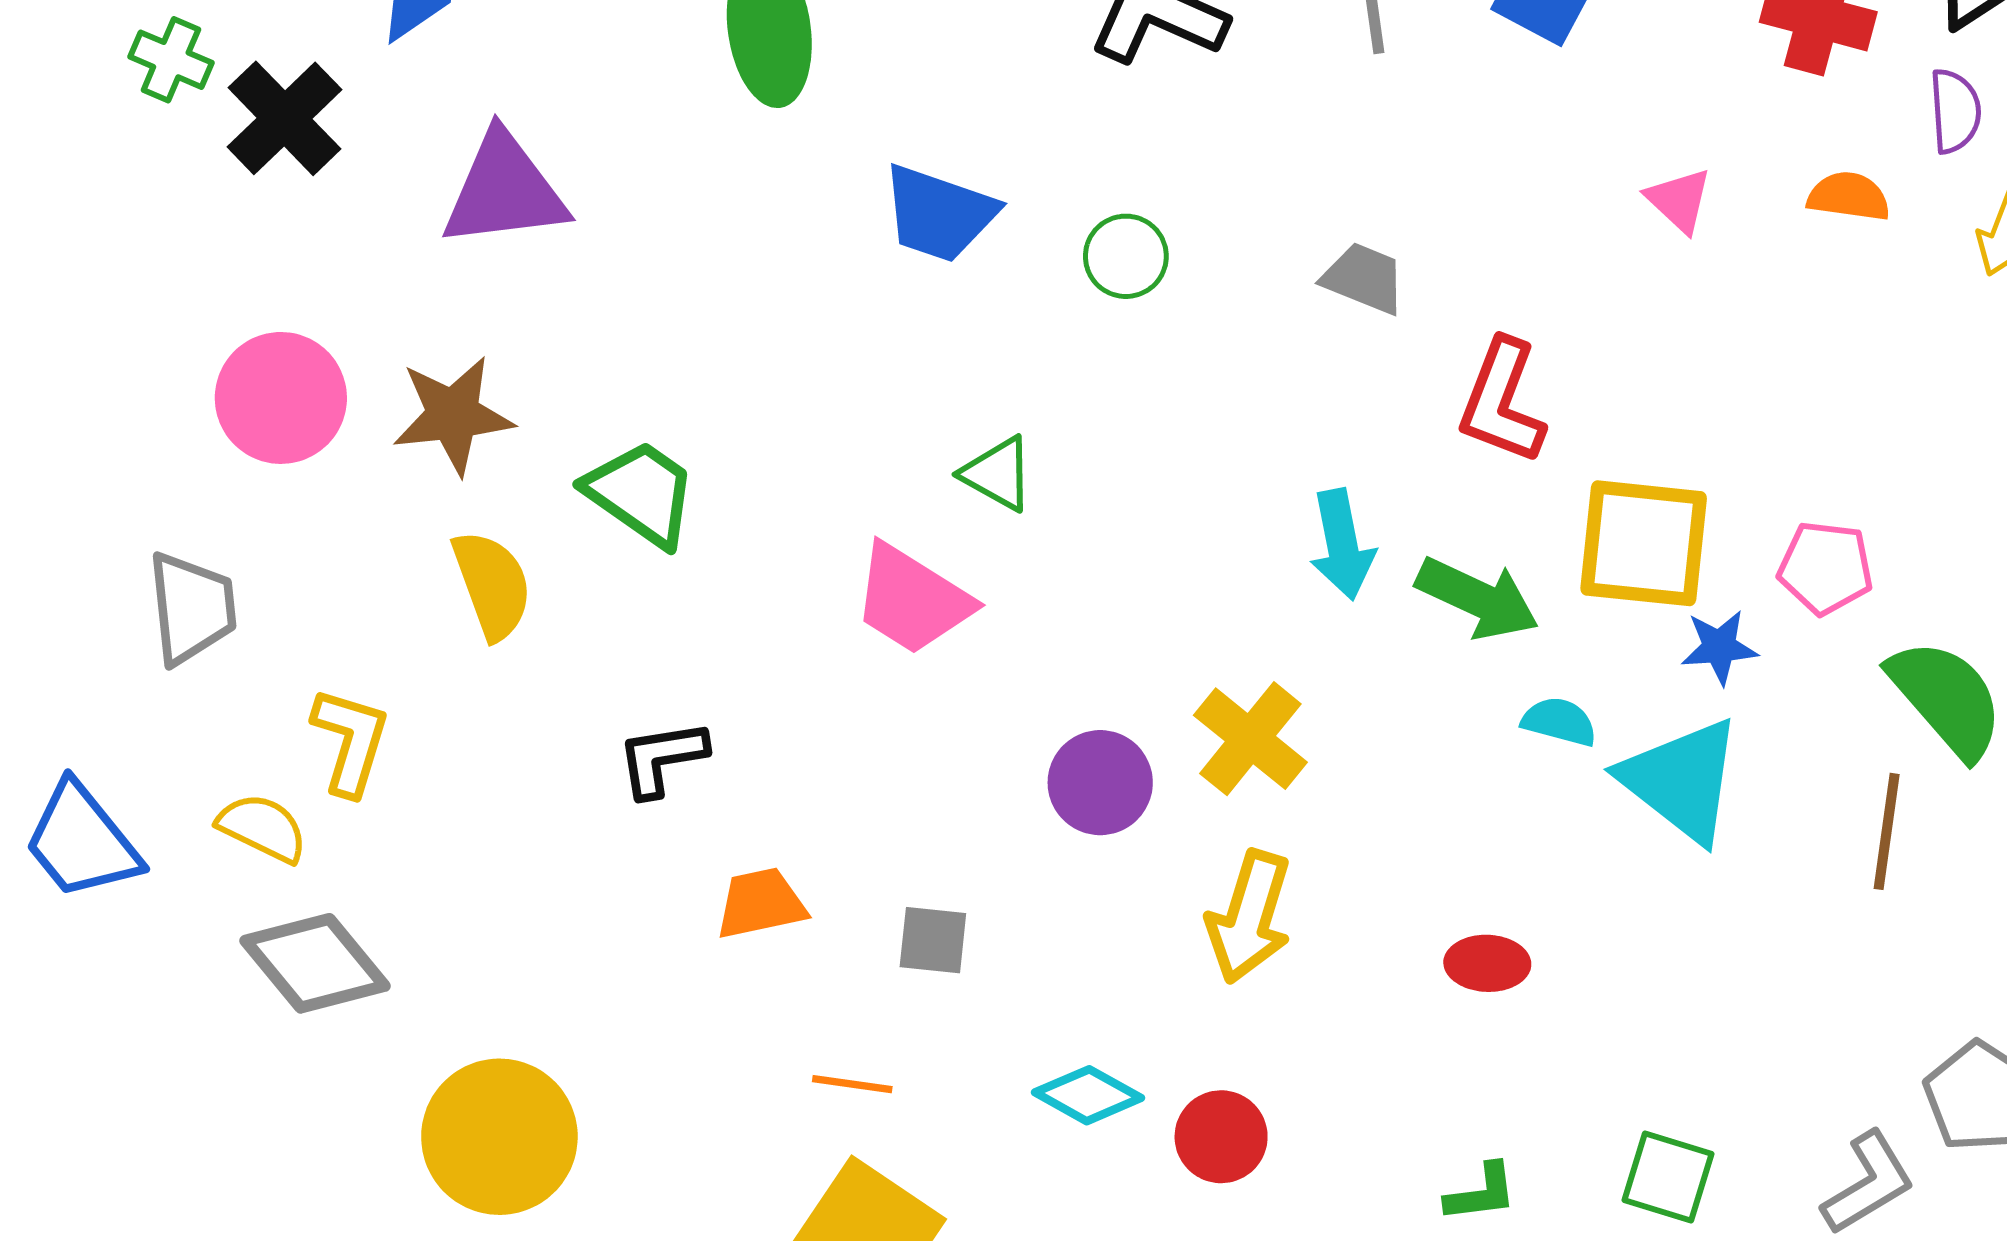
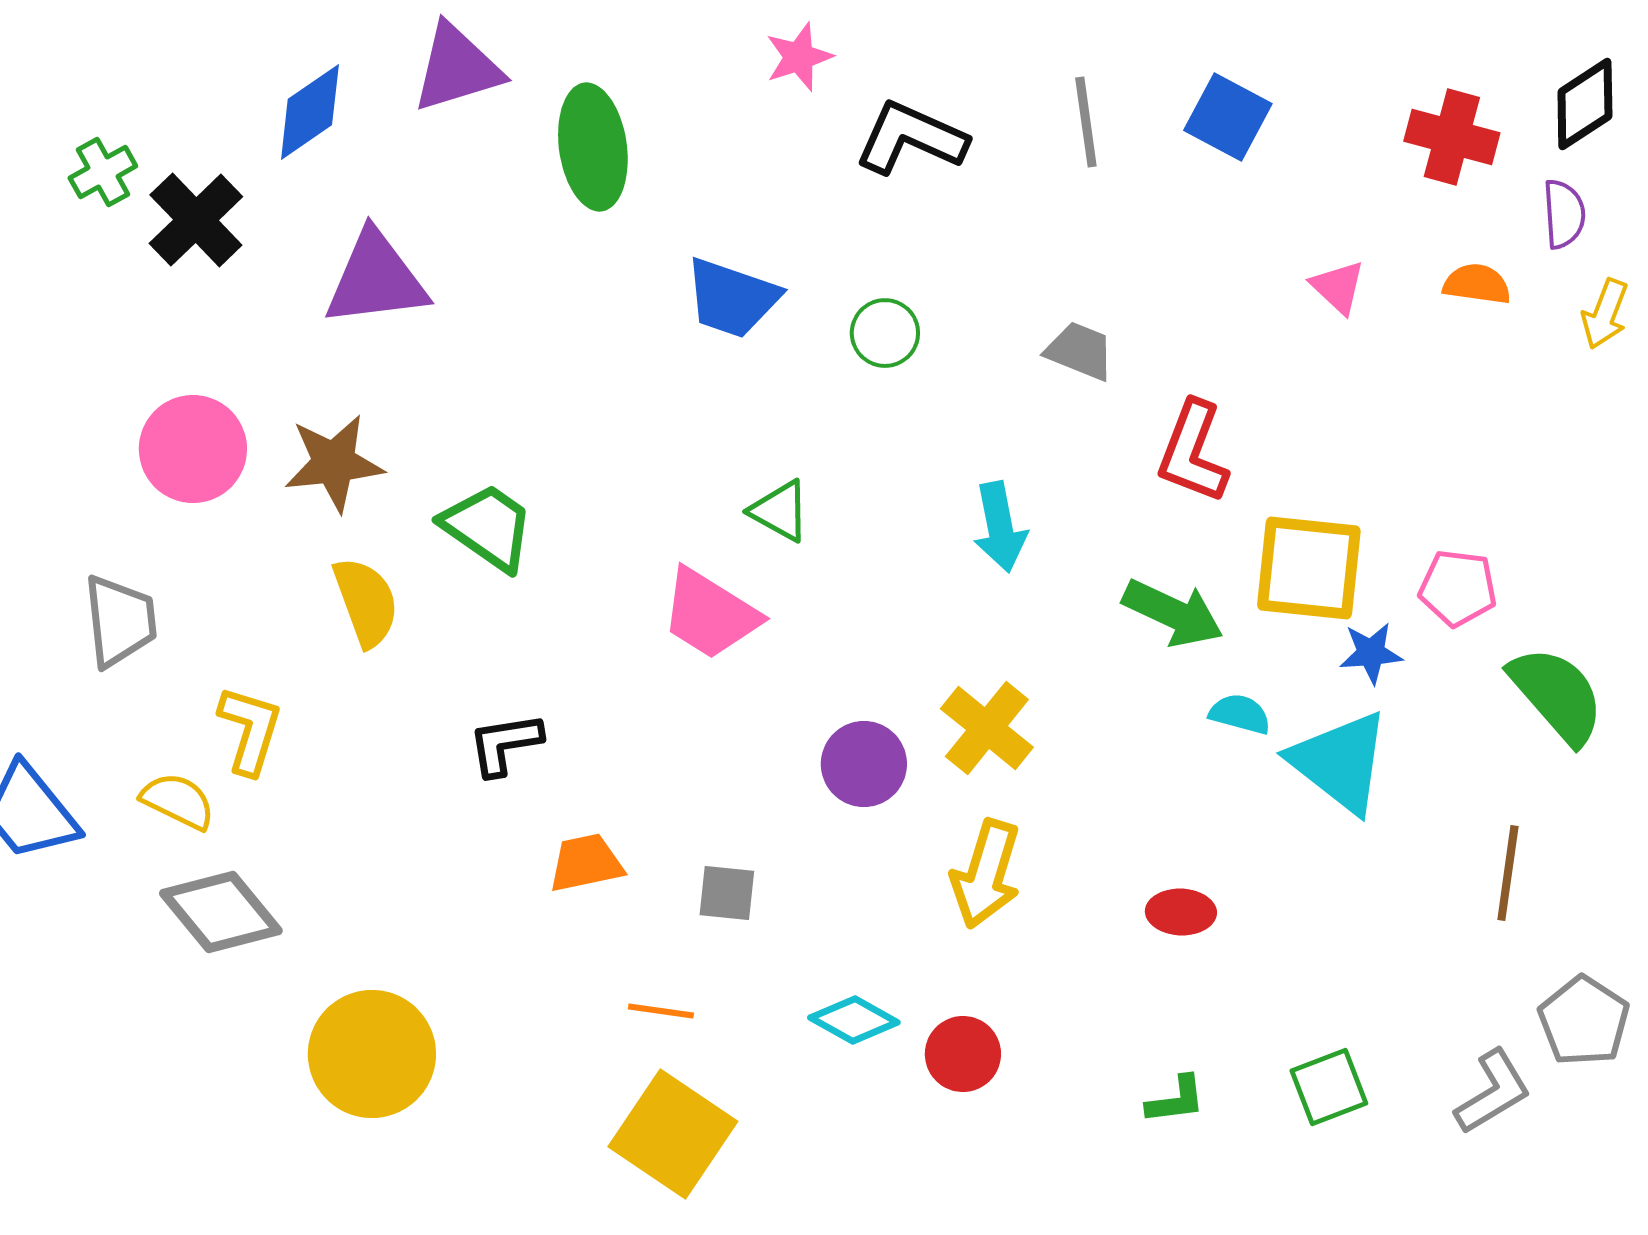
green cross: (171, 60) -> (103, 172), turned 38
cyan arrow: (1342, 544) -> (1000, 527), moved
brown line: (1887, 831) -> (1508, 873), moved
green square: (1668, 1177) -> (1329, 1087), turned -38

